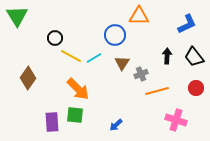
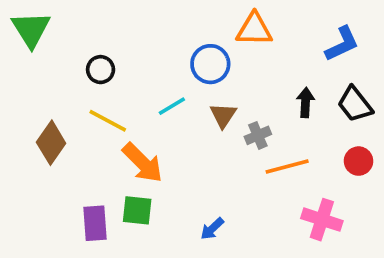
yellow line: (71, 56) -> (108, 121), moved

